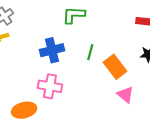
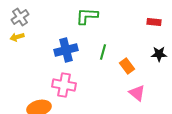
orange rectangle: (115, 67) -> (127, 66), size x0.7

